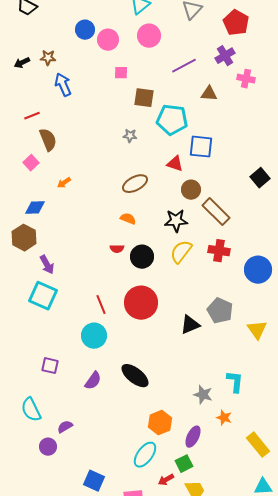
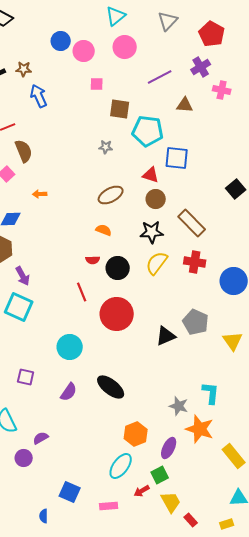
orange arrow: (64, 183) -> (40, 194), turned 32
brown circle: (191, 190) -> (156, 199), moved
red line: (101, 305) -> (82, 292), moved
orange star: (224, 418) -> (200, 429), size x1.8

